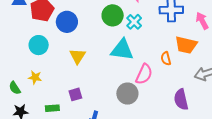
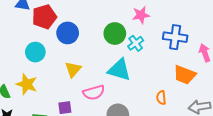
orange semicircle: (166, 59) -> (161, 98), moved
pink semicircle: (144, 74) -> (94, 92), moved, turned 40
yellow star: (35, 77) -> (27, 84), size x1.5

